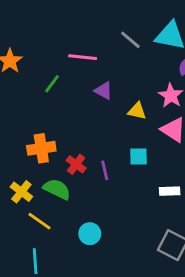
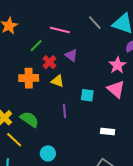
yellow triangle: (137, 111) -> (58, 81), moved
orange cross: (41, 148) -> (29, 78), moved
cyan square: (139, 156) -> (87, 95), moved
red cross: (76, 164) -> (49, 62), moved

